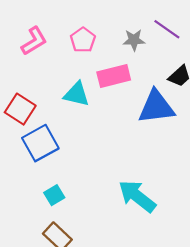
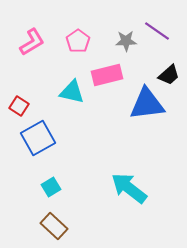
red square: (20, 109) -> (19, 106), size x0.7

